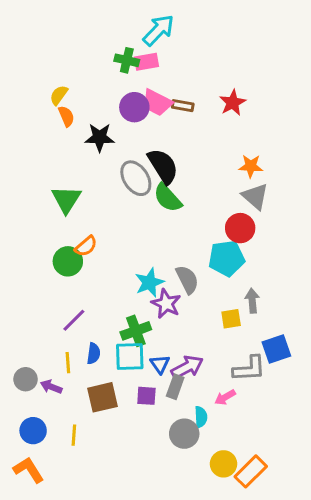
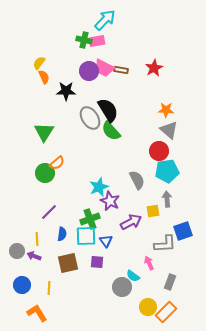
cyan pentagon: (227, 258) -> (167, 171), moved
gray semicircle: (187, 279) -> (137, 180), moved
yellow line: (68, 363) -> (37, 239), moved
purple arrow: (187, 367) -> (131, 222), moved
gray rectangle: (175, 387) -> (170, 282), moved
pink arrow: (225, 397) -> (149, 263), turned 96
cyan semicircle: (201, 417) -> (133, 276), turned 128
orange L-shape: (29, 470) -> (37, 313), moved

